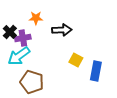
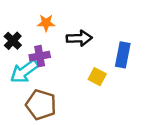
purple cross: (23, 38) -> (40, 56), moved
blue rectangle: (96, 71) -> (123, 55), moved

